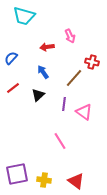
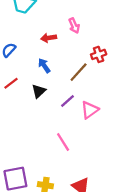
red cross: (92, 62) -> (99, 54), turned -32
purple line: (64, 104) -> (68, 101), turned 40
pink triangle: (84, 112) -> (90, 110), turned 48

